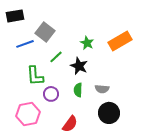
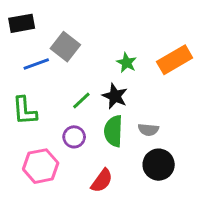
green line: (56, 57) -> (81, 100), moved
green L-shape: (35, 76) -> (25, 111), moved
green semicircle: (78, 90) -> (113, 131), size x1.5

